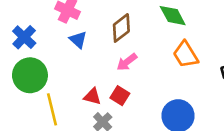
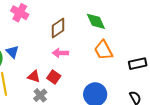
blue triangle: (78, 40) -> (12, 52), moved
pink arrow: (127, 62) -> (60, 53), turned 35

